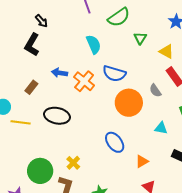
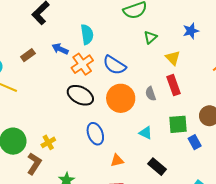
cyan semicircle: (94, 44) -> (87, 34), moved
black ellipse: (57, 116) -> (80, 95), moved

